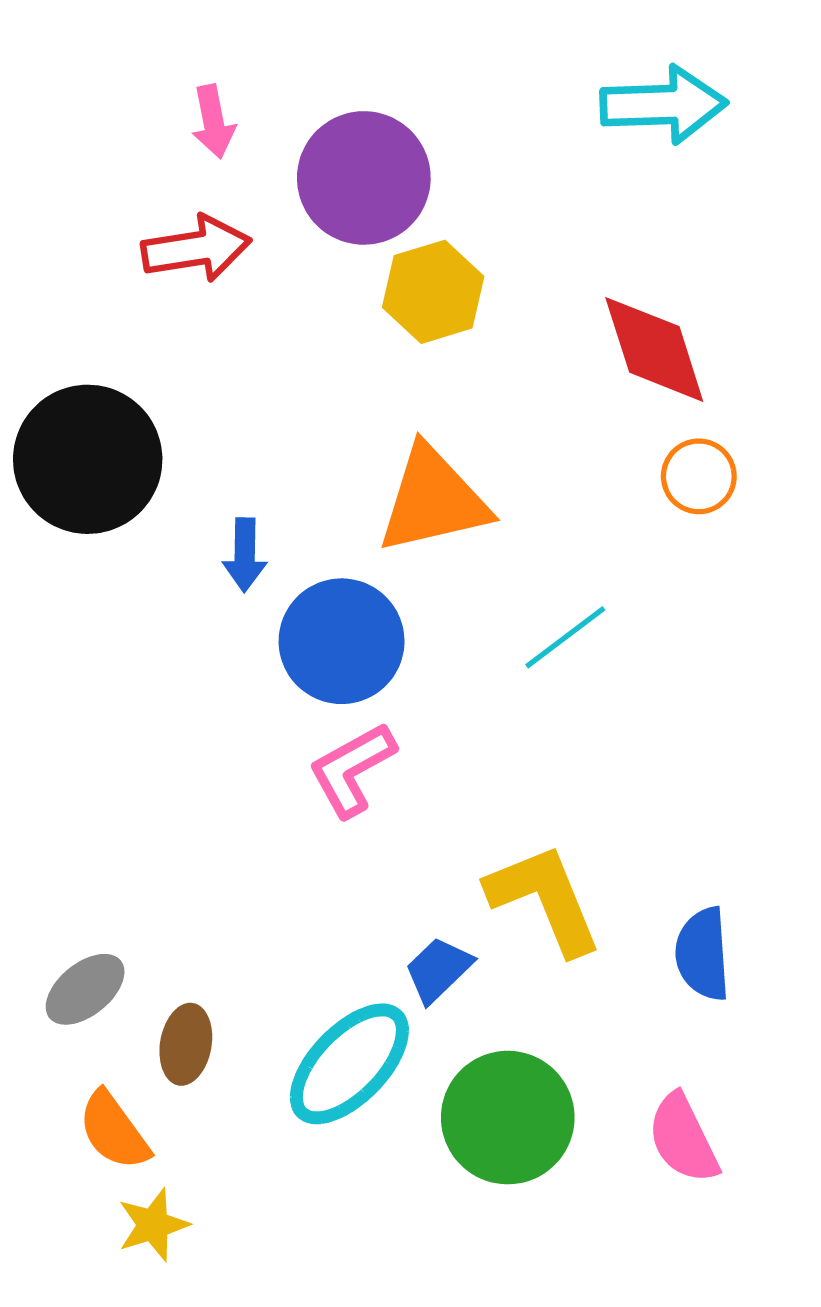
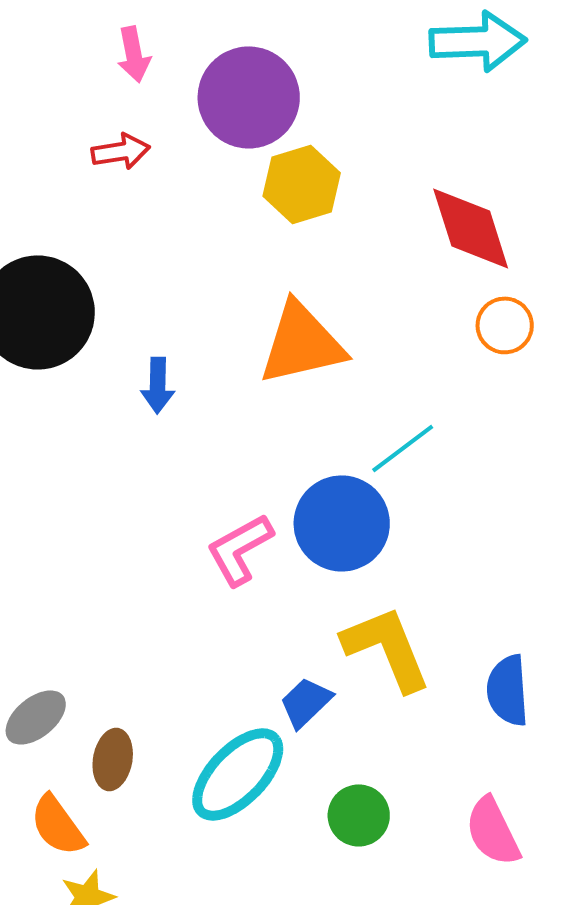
red arrow: (196, 249) -> (121, 151), size x0.7
blue circle: (342, 641) -> (342, 523), moved
green circle: (508, 1118) -> (359, 815), size x0.6

